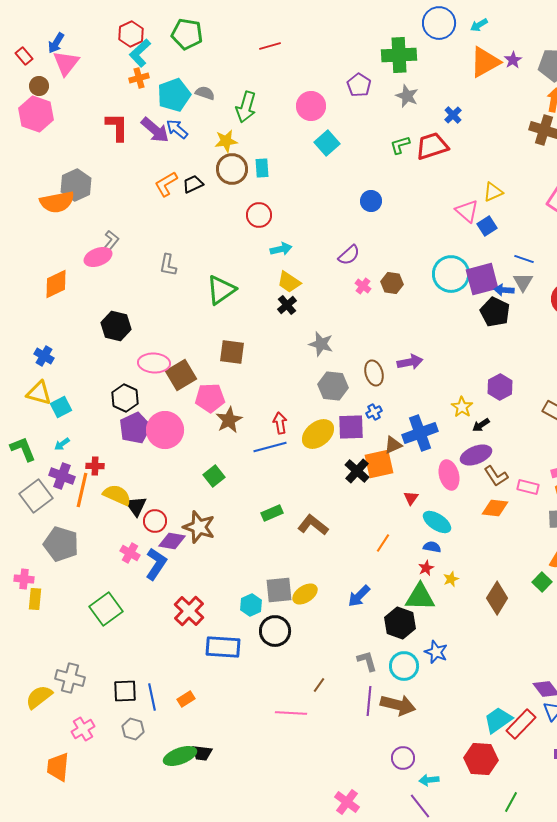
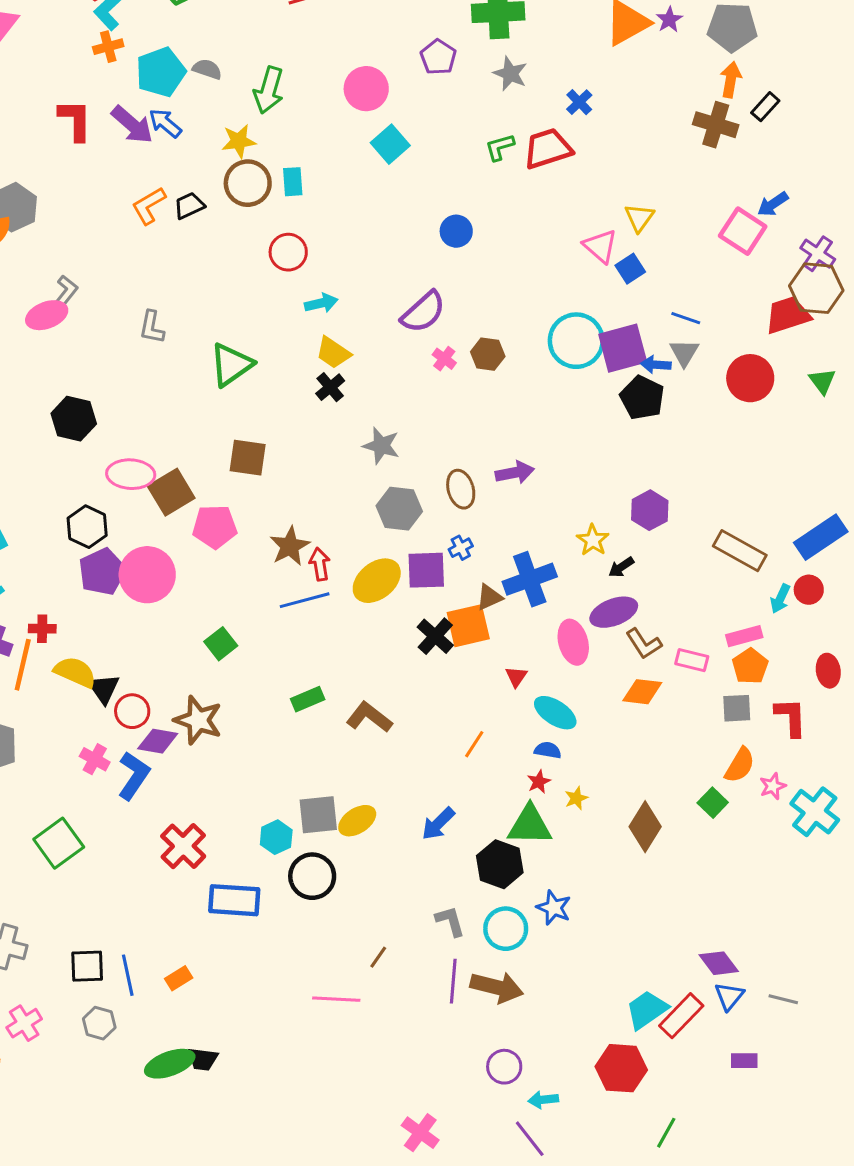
yellow triangle: (493, 192) -> (639, 218), turned -30
purple semicircle: (349, 255) -> (423, 312), size x1.4
brown star: (229, 420) -> (290, 546), moved

